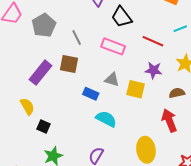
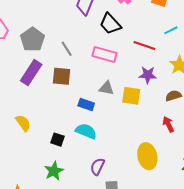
purple rectangle: (41, 73) -> (31, 73), moved
cyan semicircle: (106, 119) -> (86, 131), moved
red arrow: (169, 120) -> (168, 124), size x0.7
black square: (44, 126) -> (57, 140), moved

